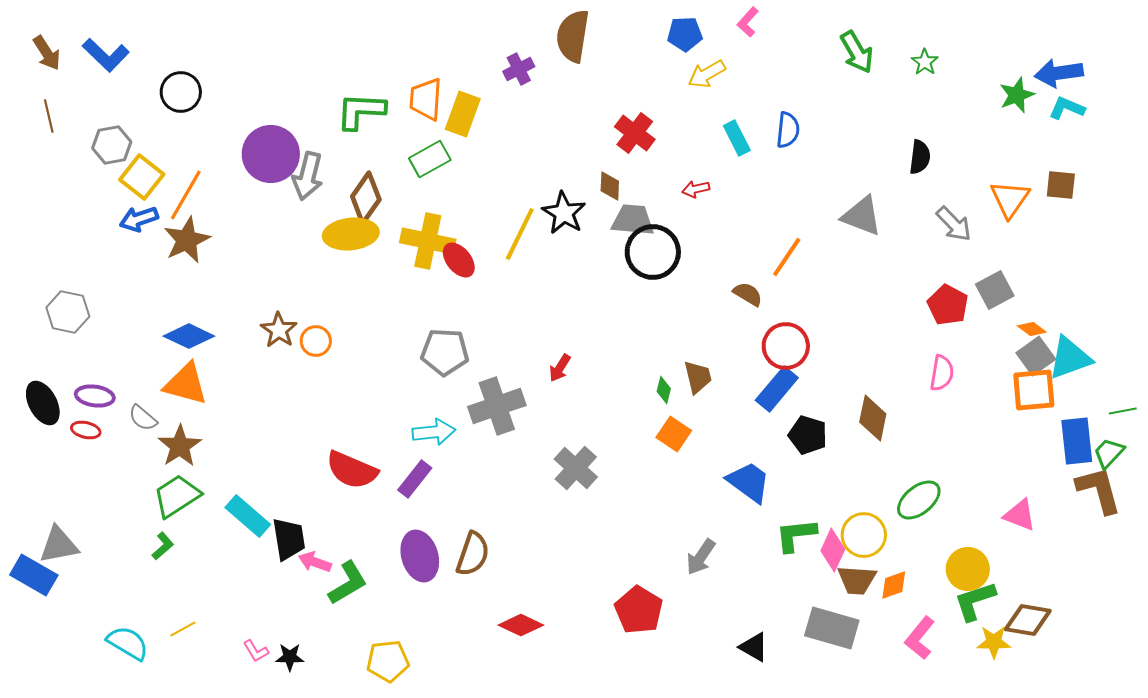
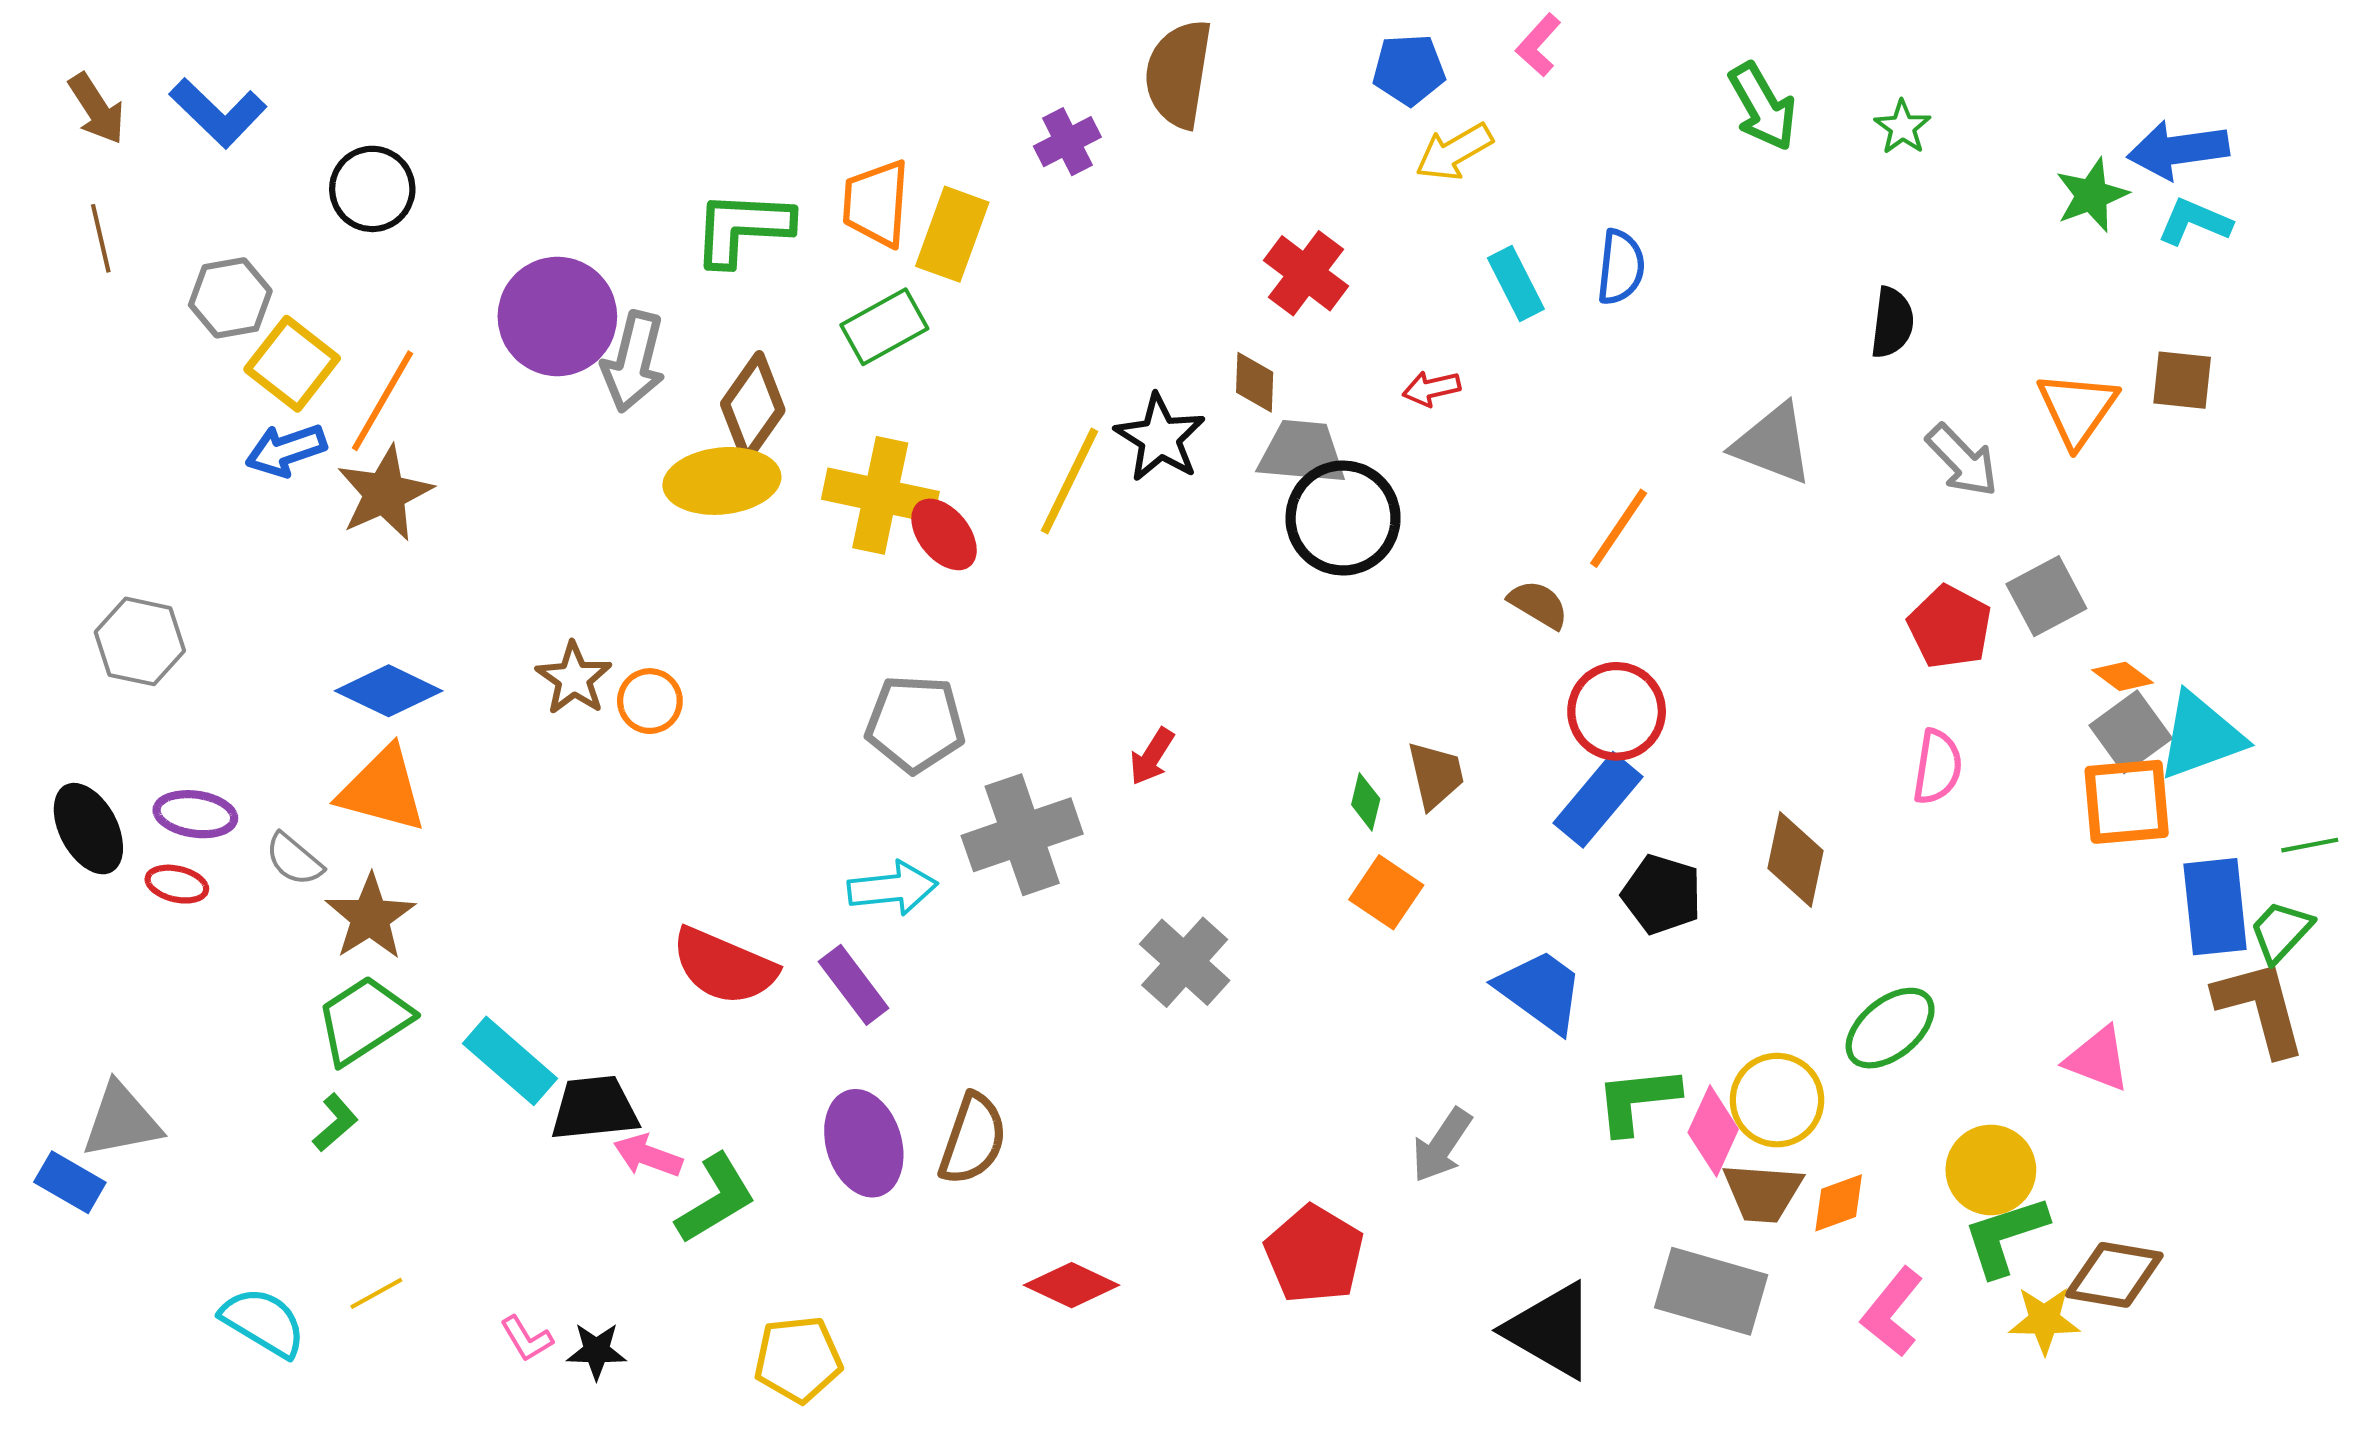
purple rectangle: (415, 479) -> (854, 985), turned -75
black trapezoid: (289, 539) -> (594, 1108), turned -87
blue rectangle: (34, 575) -> (70, 1182), size x0.7
black triangle: (754, 647) -> (1551, 1330), size x1.6

